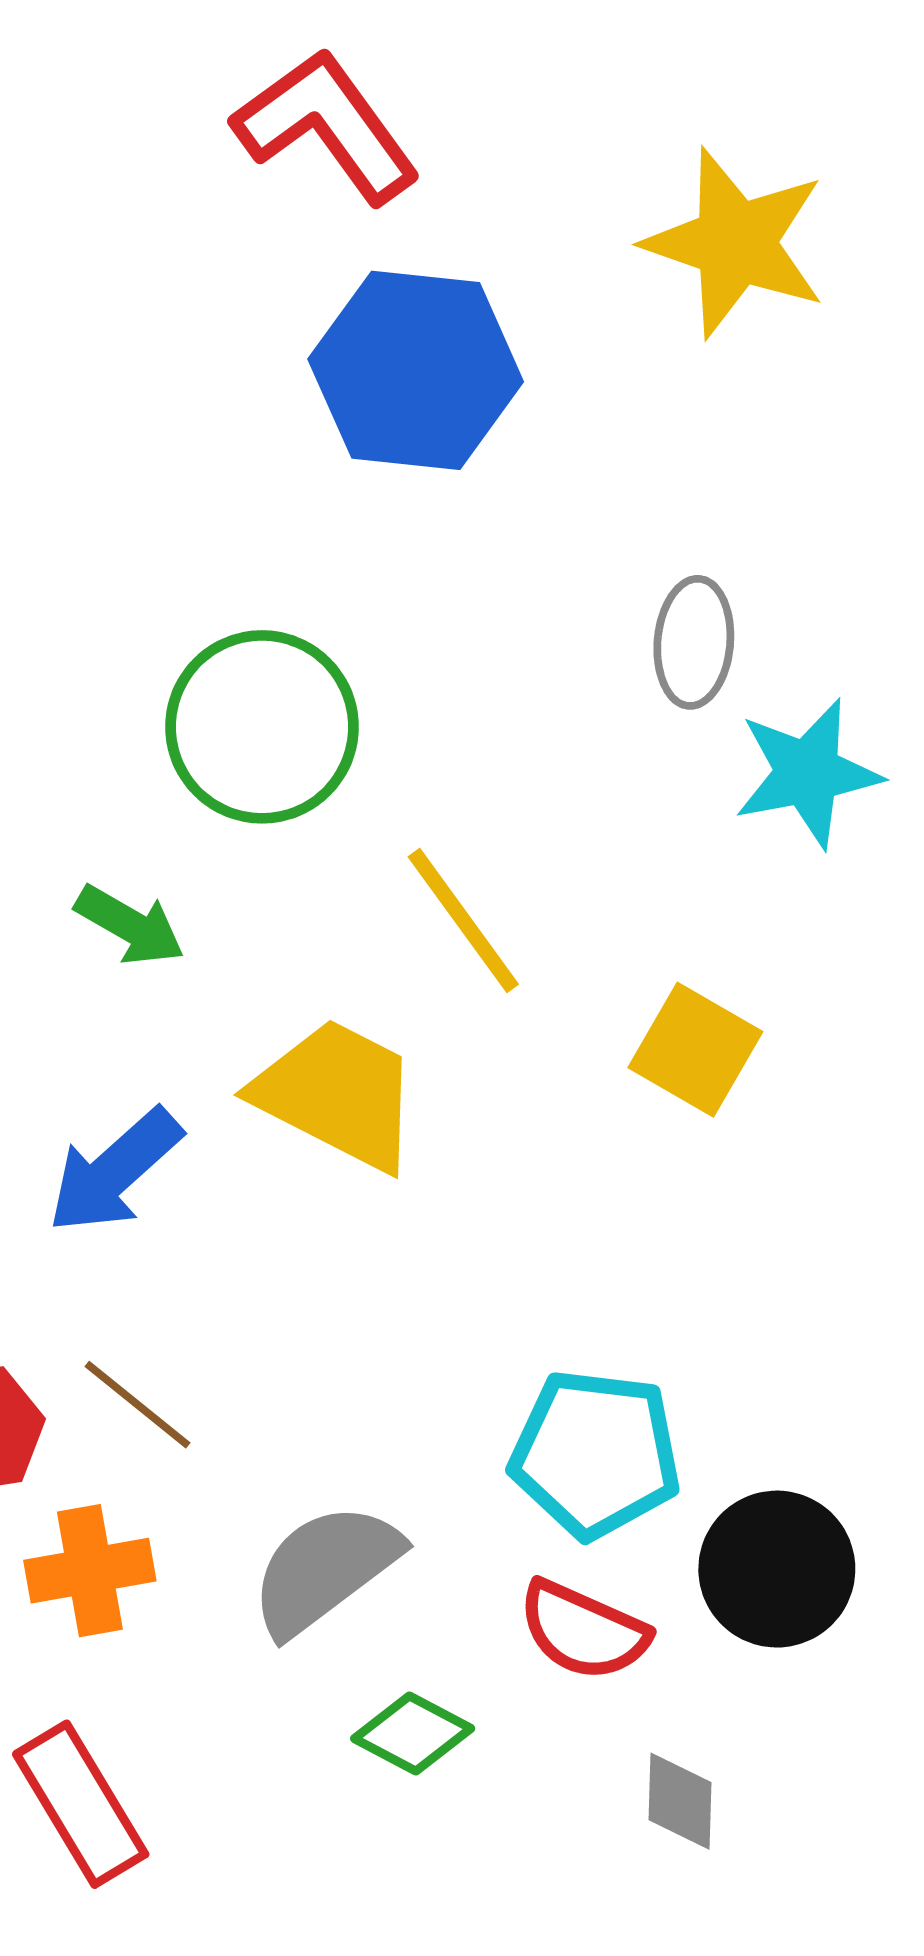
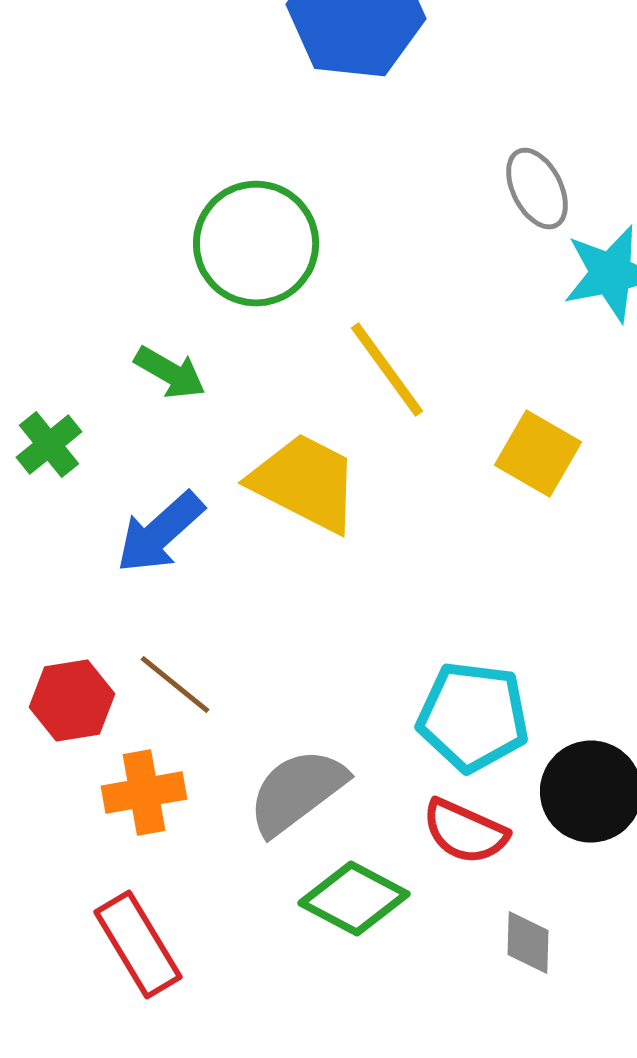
gray ellipse: (694, 642) -> (537, 189), turned -32
green diamond: (413, 1734) -> (354, 899), size x1.4

